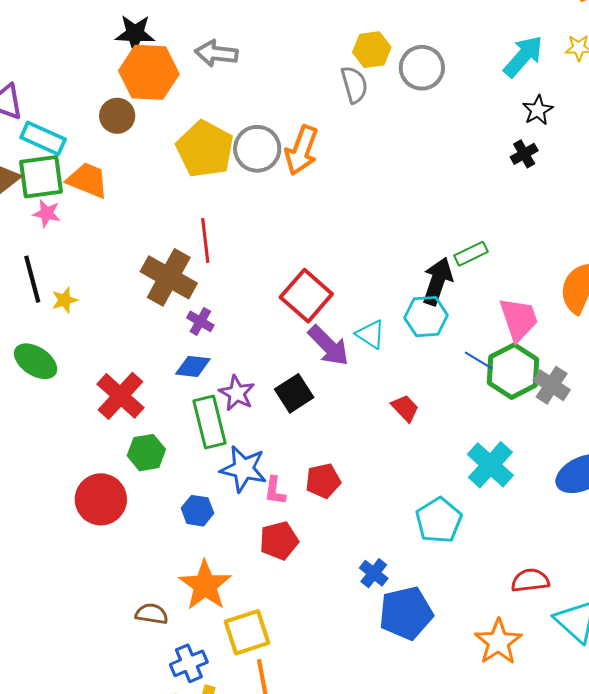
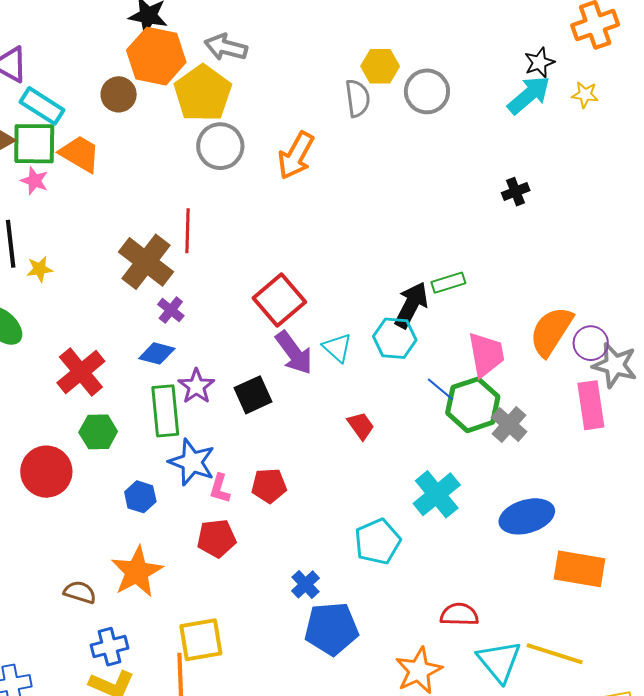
black star: (538, 110) -> (539, 62), moved
yellow pentagon: (205, 149) -> (203, 93), moved
gray circle: (257, 149) -> (220, 146), moved
yellow square: (247, 632) -> (201, 640), moved

